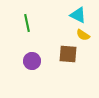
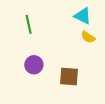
brown square: (68, 54) -> (69, 76), moved

